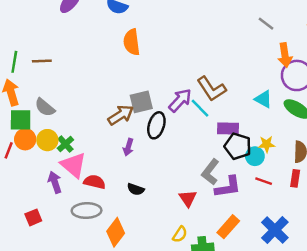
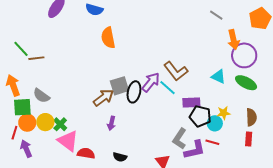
green line: (14, 62) -> (21, 49), moved, turned -48
black ellipse: (156, 125) -> (134, 92), moved
red line: (264, 181) -> (212, 142), moved
purple arrow: (55, 182) -> (26, 149), moved

